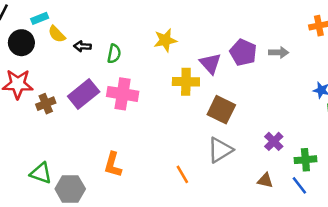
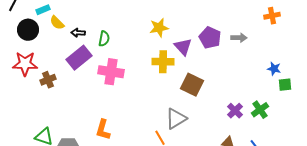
yellow star: (165, 40) -> (159, 28), moved
purple rectangle: (84, 94) -> (79, 58), moved
gray triangle: (220, 150) -> (176, 119), moved
green cross: (305, 160) -> (260, 110), moved, turned -30

